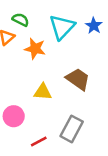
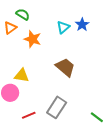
cyan triangle: (62, 27) -> (63, 27), moved, size x0.6
yellow triangle: (43, 92) -> (22, 75), moved

